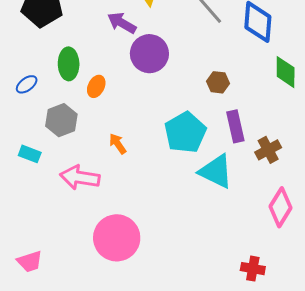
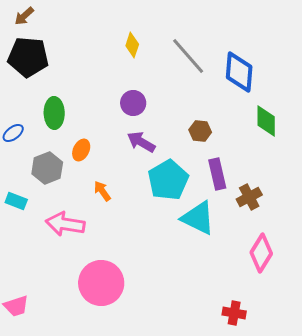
purple arrow: (122, 23) -> (141, 142), moved
purple circle: (149, 54) -> (133, 103), size x0.7
orange ellipse: (96, 86) -> (81, 150), moved

